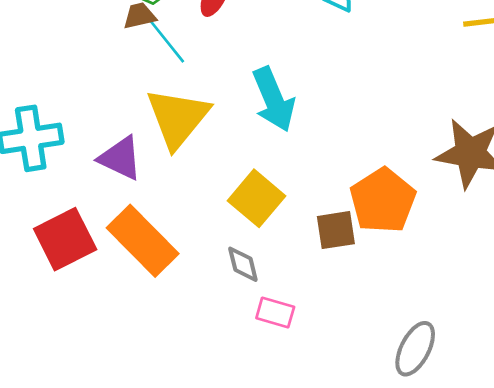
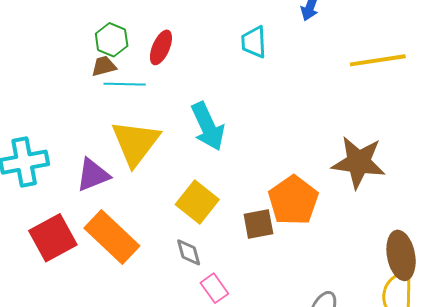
cyan line: (166, 40) -> (125, 84), turned -48
purple triangle: (120, 158) -> (93, 175), turned -45
pink rectangle: (275, 313) -> (214, 288), turned 40

